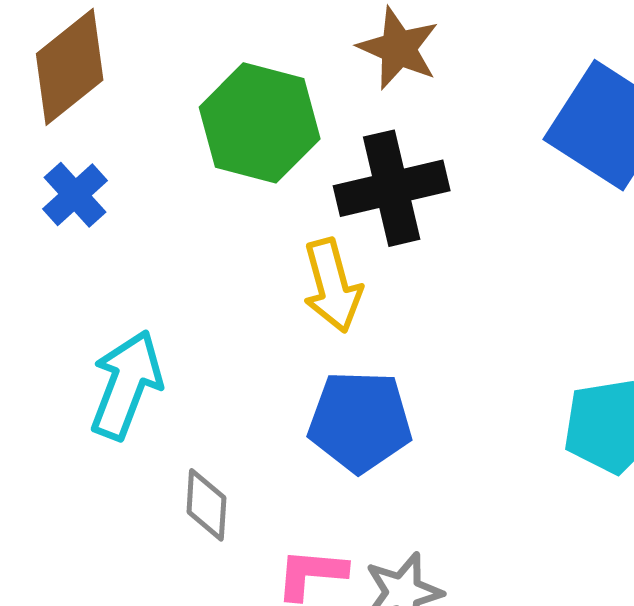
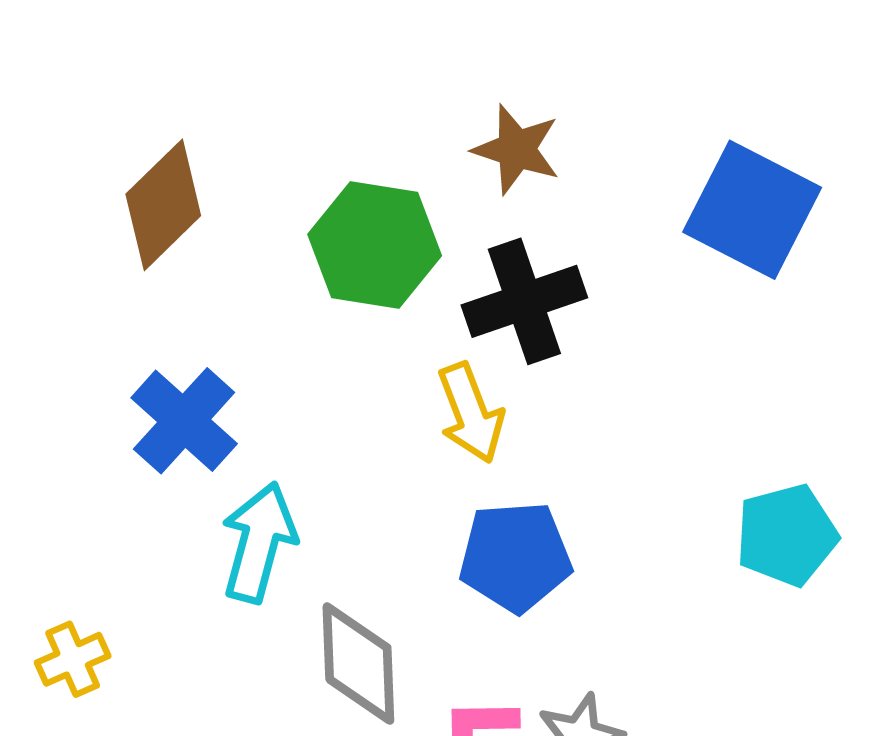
blue cross: (75, 195) -> (184, 421), moved, size x1.5
gray diamond: (206, 505) -> (358, 663), size x1.6

